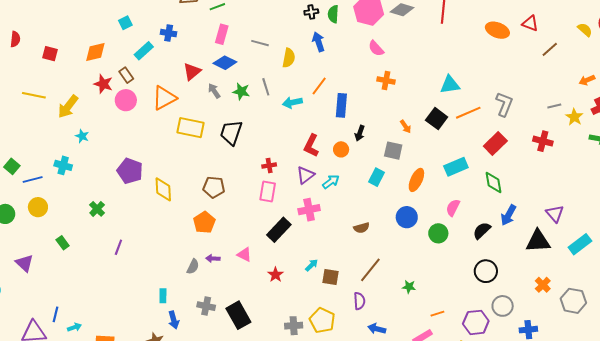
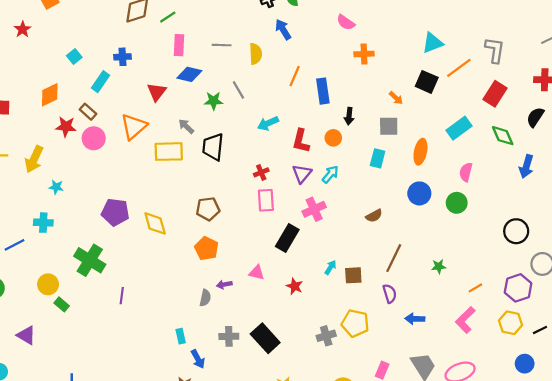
gray arrow: (214, 91) -> (186, 126), moved
cyan arrow: (292, 102) -> (268, 123), moved
yellow circle: (38, 207) -> (48, 284), moved
green cross: (97, 209) -> (90, 260), size x1.8
black semicircle: (482, 231) -> (535, 117), moved

